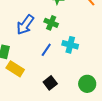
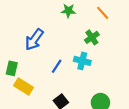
green cross: (51, 23) -> (92, 37), moved, turned 32

